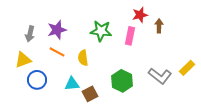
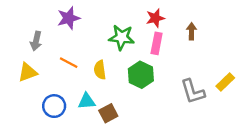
red star: (140, 15) -> (155, 18), moved
purple star: (57, 30) -> (69, 18), moved
gray L-shape: (160, 76) -> (193, 92), turned 35
blue circle: (37, 80) -> (54, 106), moved
green hexagon: (122, 81) -> (141, 75), moved

